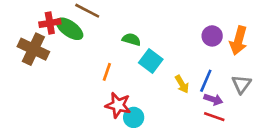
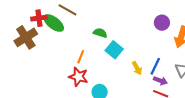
purple circle: (212, 36) -> (162, 23), moved
brown cross: (33, 49) -> (26, 37), turned 30
red star: (118, 105) -> (78, 77), moved

